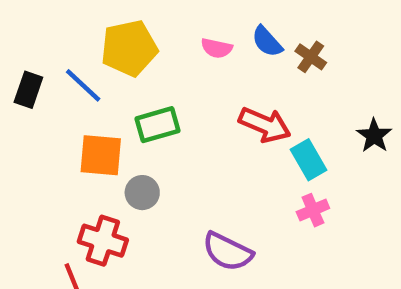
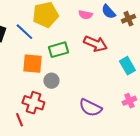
brown cross: (311, 57) -> (128, 19), turned 32
red arrow: (265, 125) -> (95, 44), moved
pink cross: (313, 210) -> (129, 101), moved

